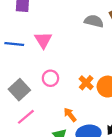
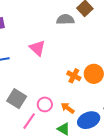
pink triangle: (43, 40) -> (37, 48), moved
pink circle: (50, 78) -> (45, 104), moved

